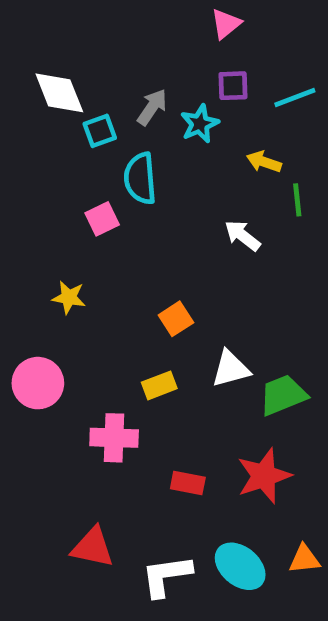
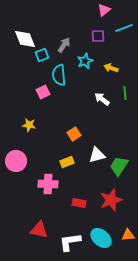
pink triangle: (226, 24) -> (104, 10), moved
cyan line: (295, 98) -> (124, 28), moved
cyan star: (200, 124) -> (85, 61), moved
green line: (297, 200) -> (125, 93), moved
green trapezoid: (283, 395) -> (119, 166), turned -35

